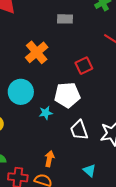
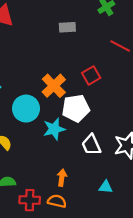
orange cross: (37, 52) -> (54, 86), moved
cyan star: (46, 113) -> (54, 129), size x1.5
cyan triangle: (89, 170) -> (106, 187), turned -32

